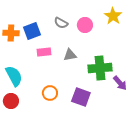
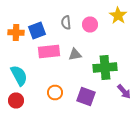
gray semicircle: (61, 23) -> (66, 22), turned 56
pink rectangle: (44, 52) -> (49, 52), size x1.5
purple arrow: (120, 83) -> (124, 92), moved

